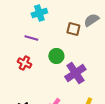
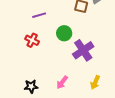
purple line: (31, 38) -> (39, 15), turned -32

